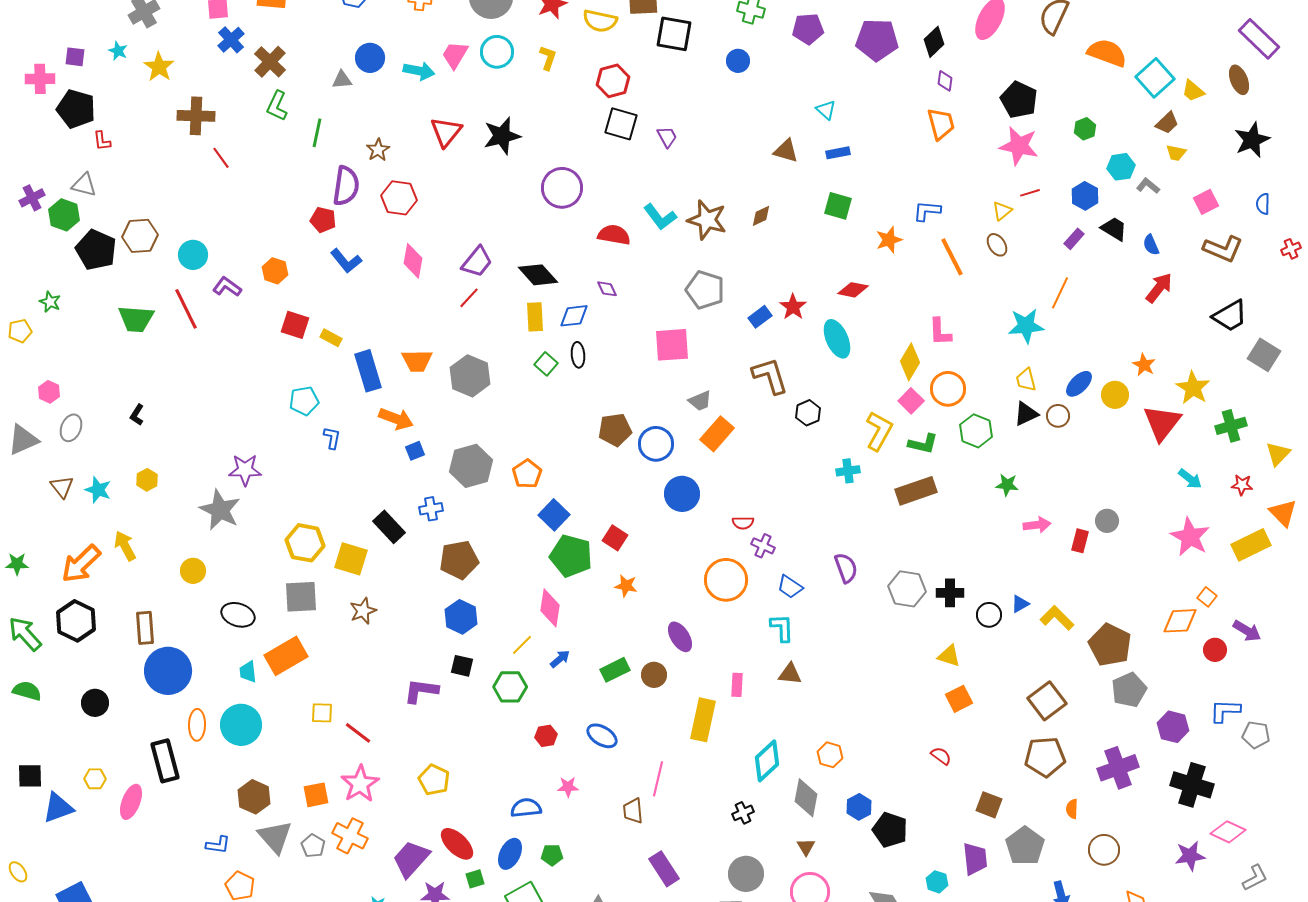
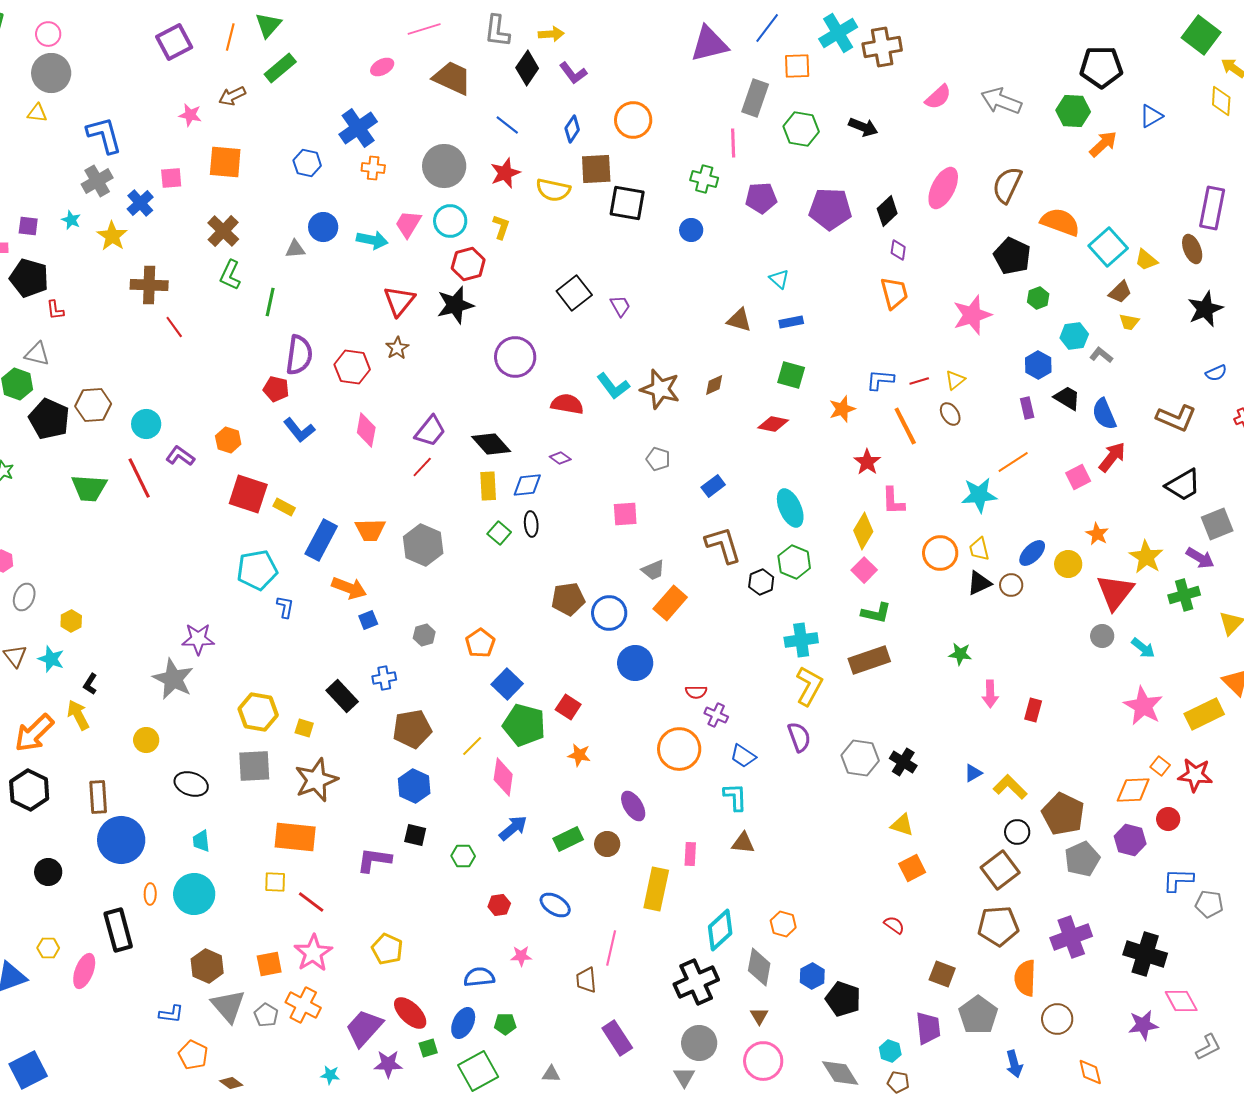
purple rectangle: (1259, 39) -> (1212, 208), turned 57
blue cross: (231, 40) -> (140, 203), moved
red hexagon: (613, 81) -> (468, 264), moved
black pentagon: (1019, 100) -> (1012, 256), moved
black square: (621, 124) -> (574, 293), turned 36
pink star: (1019, 146) -> (972, 315), turned -30
brown star: (378, 150) -> (397, 348), moved
red line: (1030, 193) -> (919, 381), moved
pink square: (1206, 202) -> (1078, 477), moved
blue semicircle: (1263, 204) -> (1216, 373), turned -115
purple rectangle: (1074, 239) -> (1027, 408), turned -55
blue semicircle: (1151, 245) -> (1104, 414), size x1.5
purple diamond: (607, 289) -> (560, 458), turned -30
gray pentagon: (705, 290) -> (658, 459), size x0.6
red diamond: (853, 290) -> (773, 424), moved
orange line: (1060, 293) -> (1013, 462), turned 32
red star: (793, 307) -> (867, 462), moved
red square: (295, 325) -> (248, 494), size x1.4
pink square: (672, 345) -> (625, 514), size x0.7
gray square: (1264, 355) -> (1217, 524), turned 36
blue rectangle: (368, 371) -> (321, 540), turned 45
orange circle: (948, 389) -> (940, 553), moved
cyan pentagon: (304, 401) -> (257, 570), size x1.4
black L-shape: (137, 415) -> (90, 684), moved
yellow L-shape: (879, 431) -> (809, 686), moved
green hexagon: (976, 431) -> (794, 562), moved
gray hexagon: (471, 466) -> (424, 635), size x0.5
cyan cross: (848, 471) -> (801, 640), size x1.4
yellow hexagon: (147, 480) -> (71, 621), moved
red star: (1242, 485) -> (1195, 775), moved, size x1.6
gray circle: (1107, 521) -> (1102, 636), moved
pink arrow: (1037, 525) -> (990, 694), turned 96
yellow square: (351, 559) -> (304, 728), size x0.6
black cross: (950, 593) -> (903, 762), turned 32
brown star: (363, 611) -> (316, 780), size x1.6
black circle: (989, 615) -> (1017, 832), moved
purple arrow: (1247, 631) -> (1200, 558), moved
yellow line: (522, 645) -> (472, 746), moved
orange rectangle: (286, 656) -> (295, 837), moved, turned 36
blue arrow: (560, 659) -> (513, 828), size x1.4
green hexagon: (510, 687) -> (463, 856), size x0.7
orange ellipse: (197, 725) -> (150, 894), size x0.7
purple hexagon: (1173, 727) -> (1130, 840), moved
orange semicircle: (1072, 809) -> (1025, 978), size x1.8
black cross: (743, 813) -> (696, 982), size x2.0
pink diamond: (1228, 832) -> (1181, 1001), turned 36

